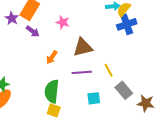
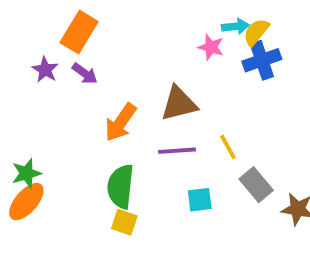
purple star: (12, 18) -> (45, 70), moved
pink star: (63, 22) -> (211, 47), moved
orange arrow: (52, 57) -> (121, 122), size x1.5

